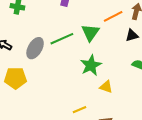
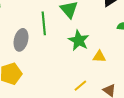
green line: (62, 39) -> (44, 23), turned -55

